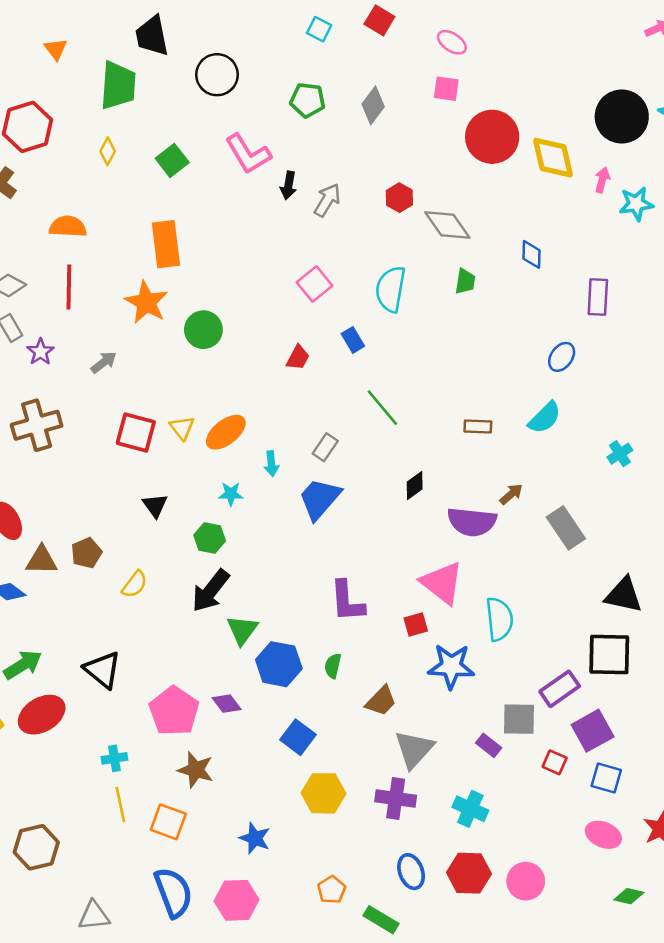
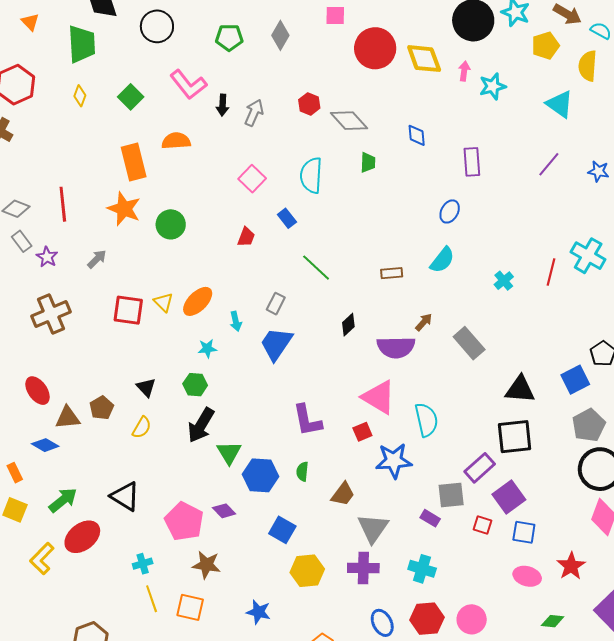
orange semicircle: (68, 227) -> (176, 141), moved
black triangle: (155, 505) -> (146, 387), moved

